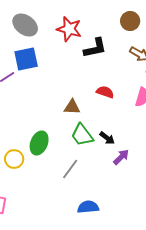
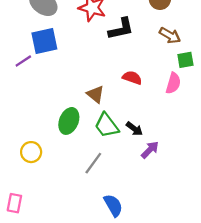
brown triangle: (72, 107) -> (96, 94), turned 36
green ellipse: (39, 143) -> (69, 121), moved
blue semicircle: (88, 207) -> (113, 205), turned 65

